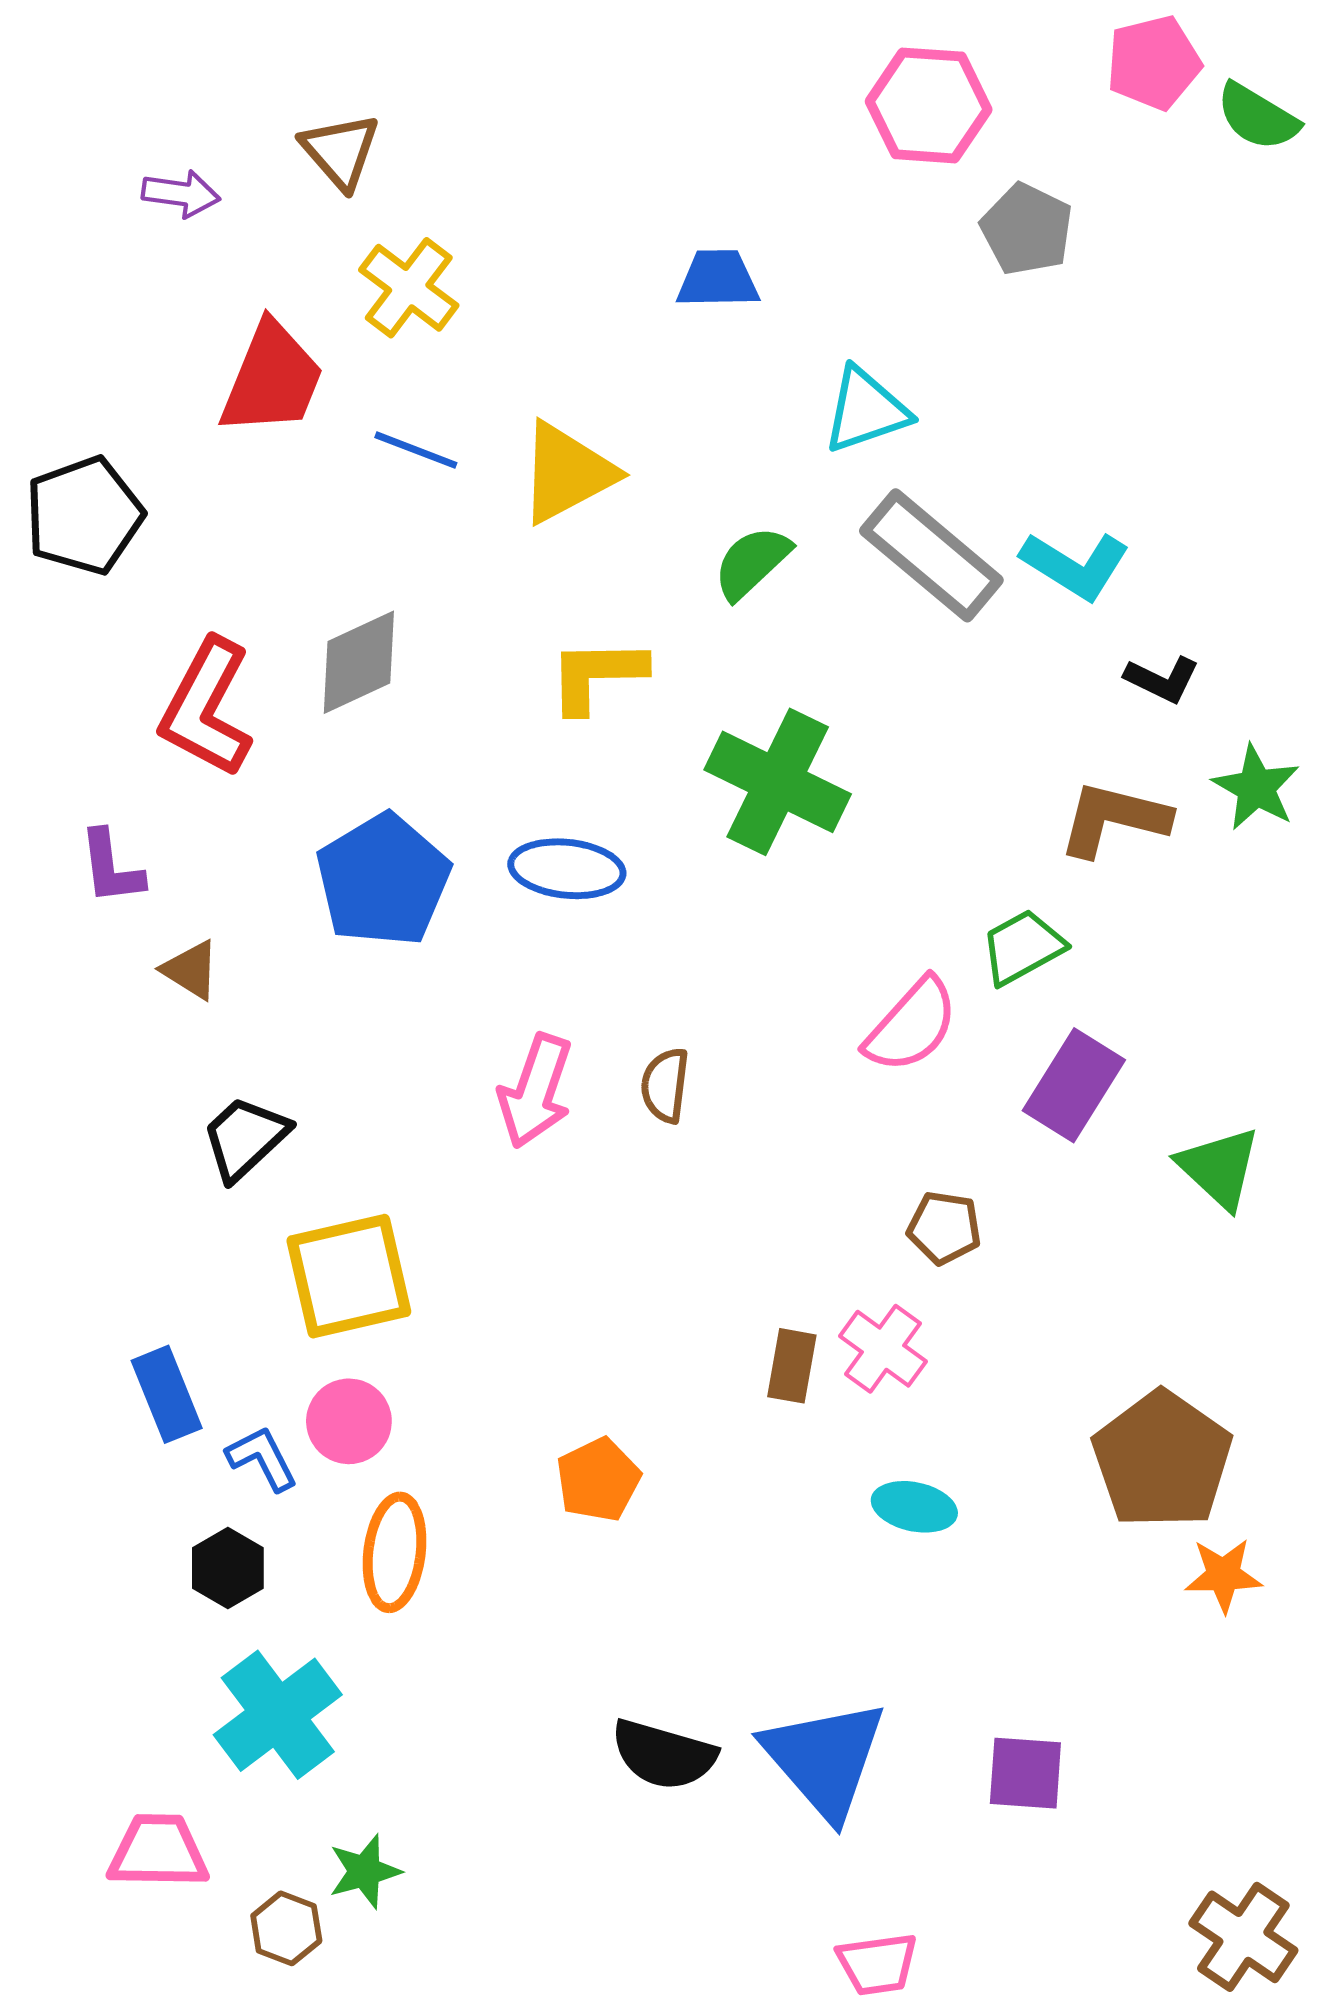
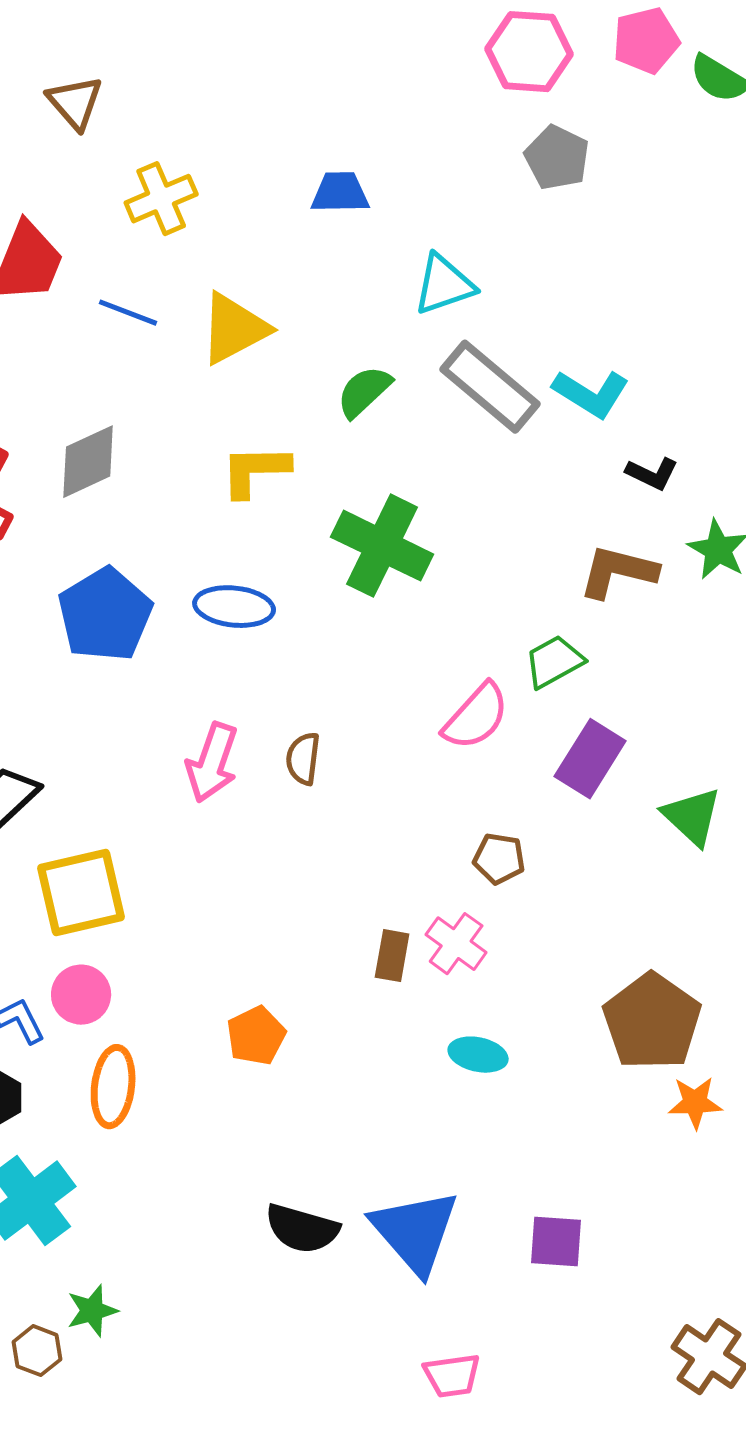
pink hexagon: (929, 105) -> (529, 52), moved
yellow cross: (409, 288) -> (161, 199), moved, turned 30

